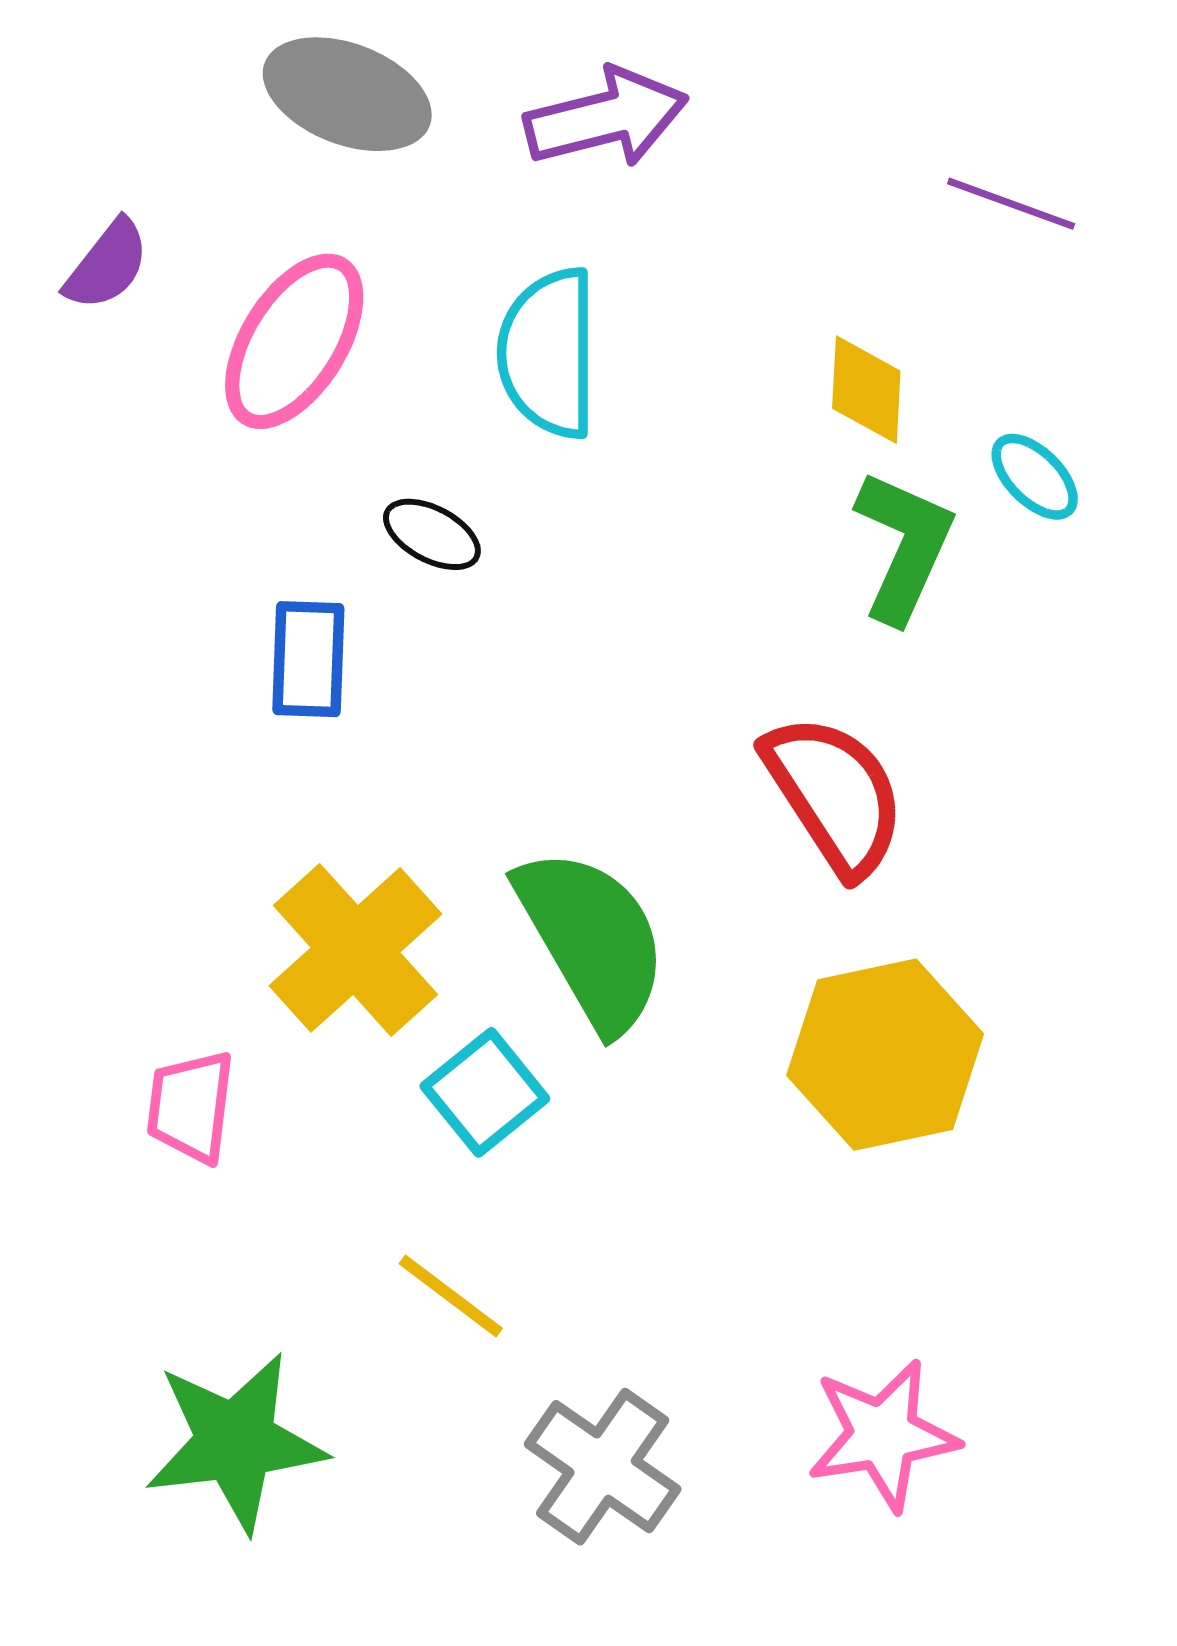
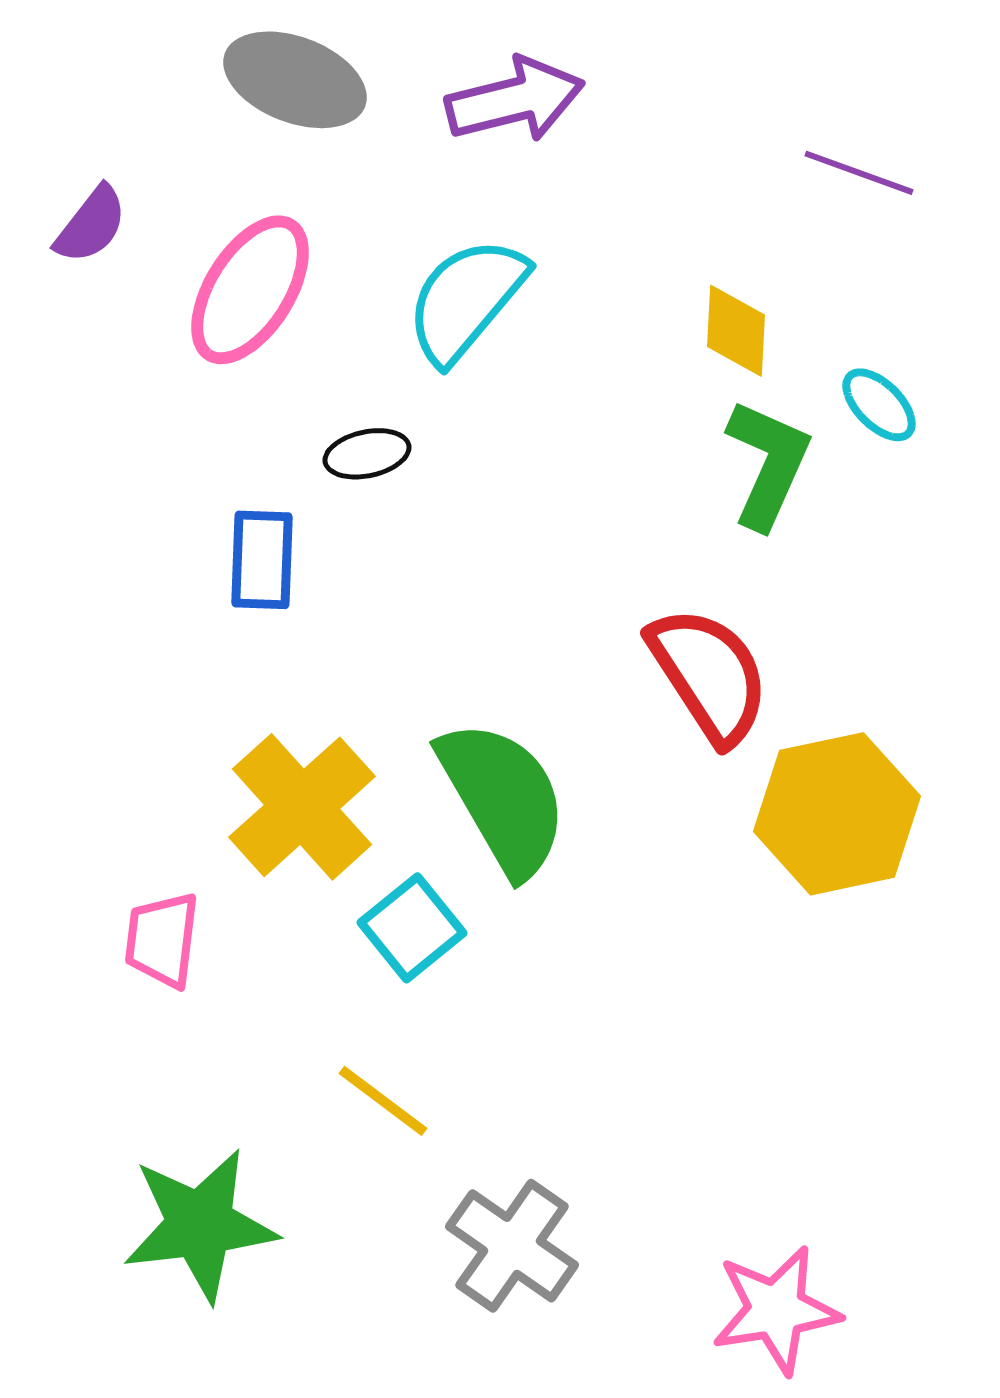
cyan semicircle: (548, 353) -> (466, 300), turned 40
black ellipse: (432, 534) -> (367, 454), turned -40
yellow hexagon: (885, 1055) -> (837, 814), moved
pink star: (883, 1435) -> (776, 1310), moved

